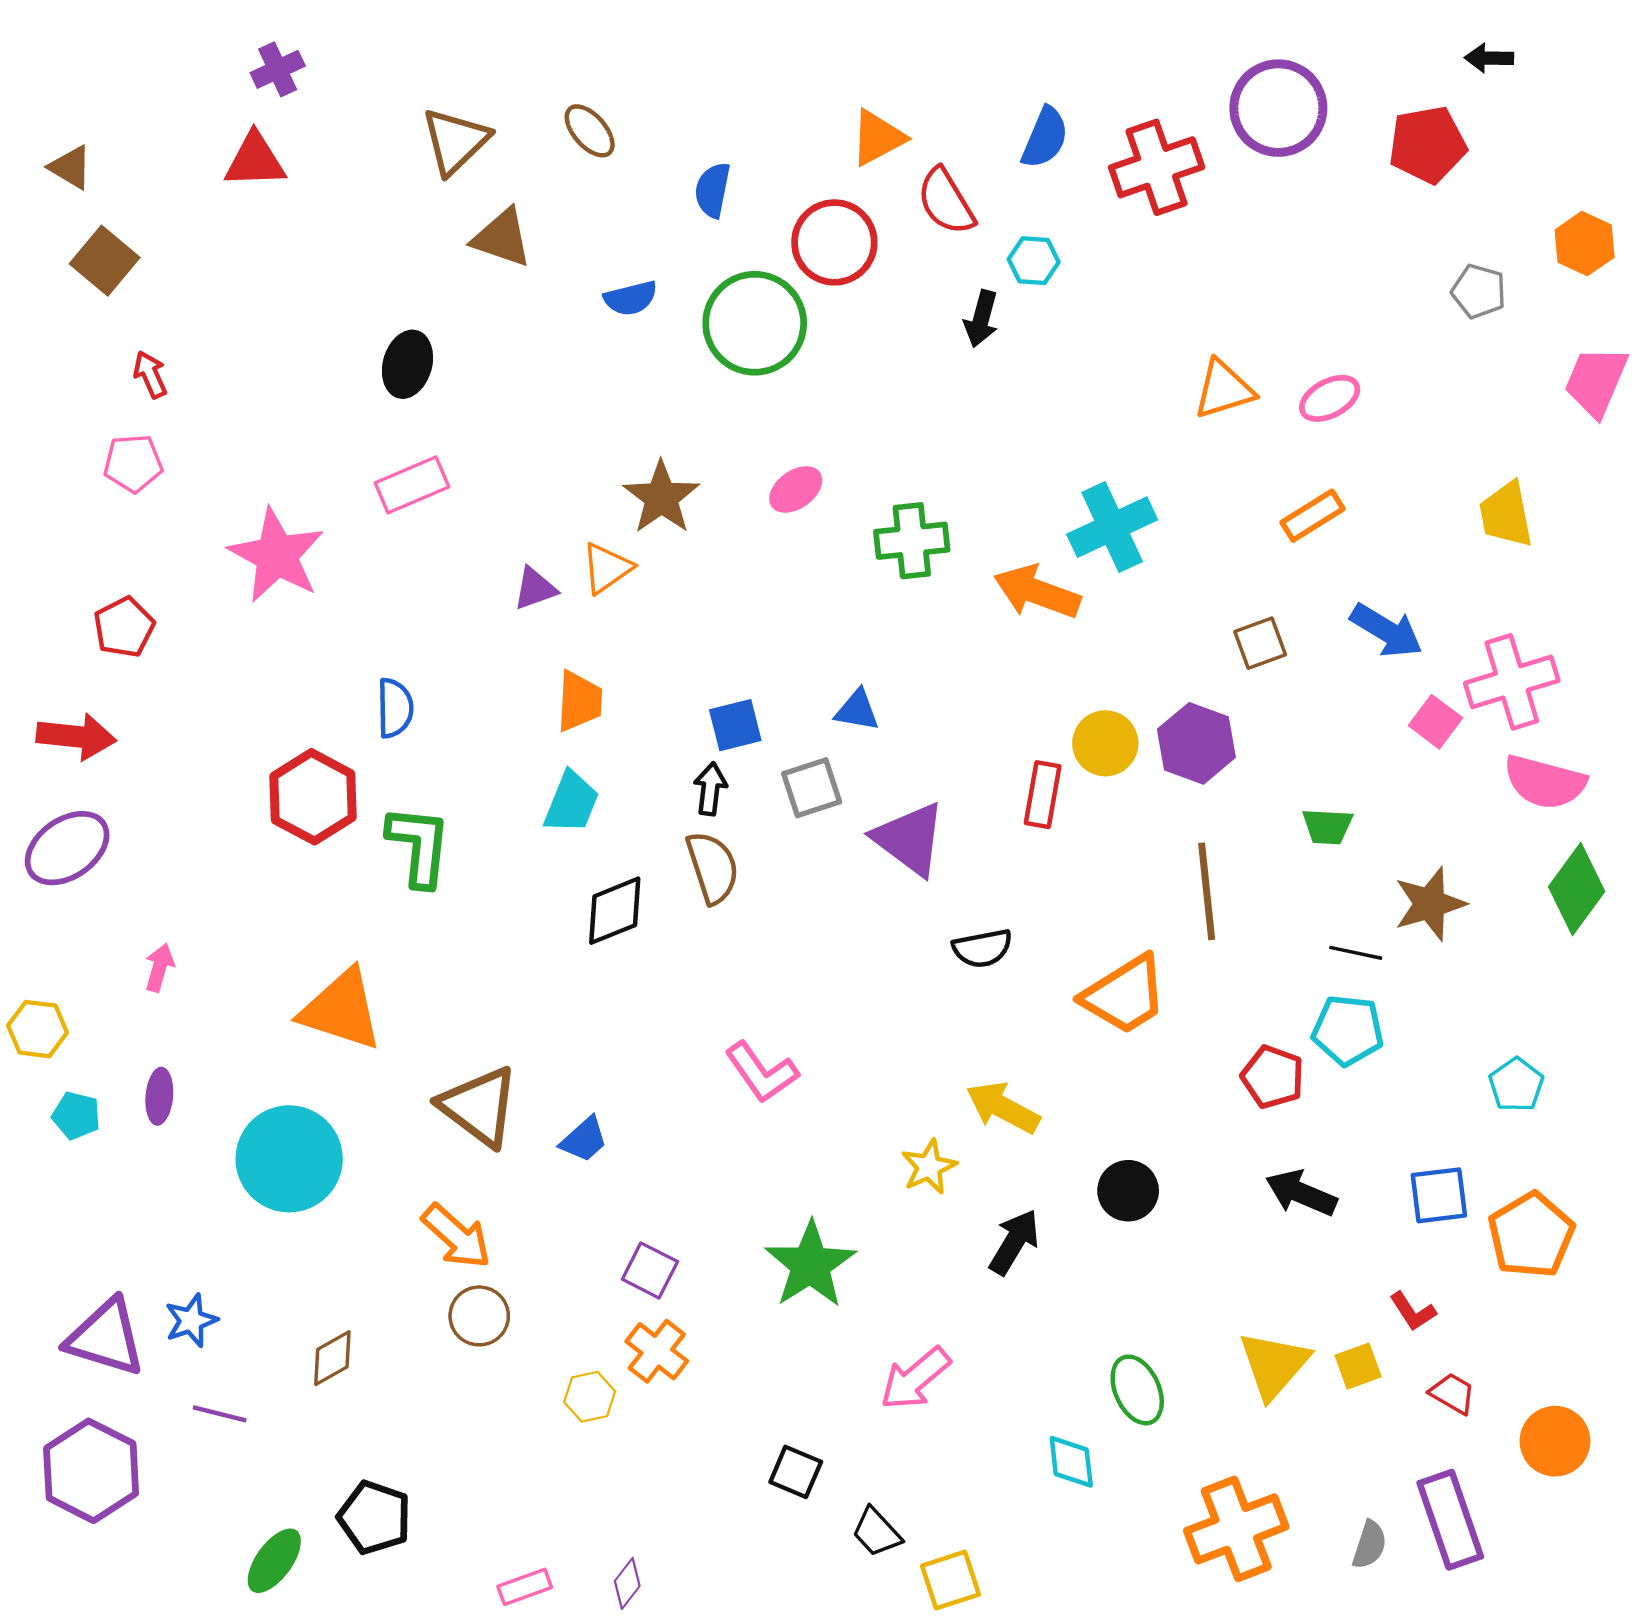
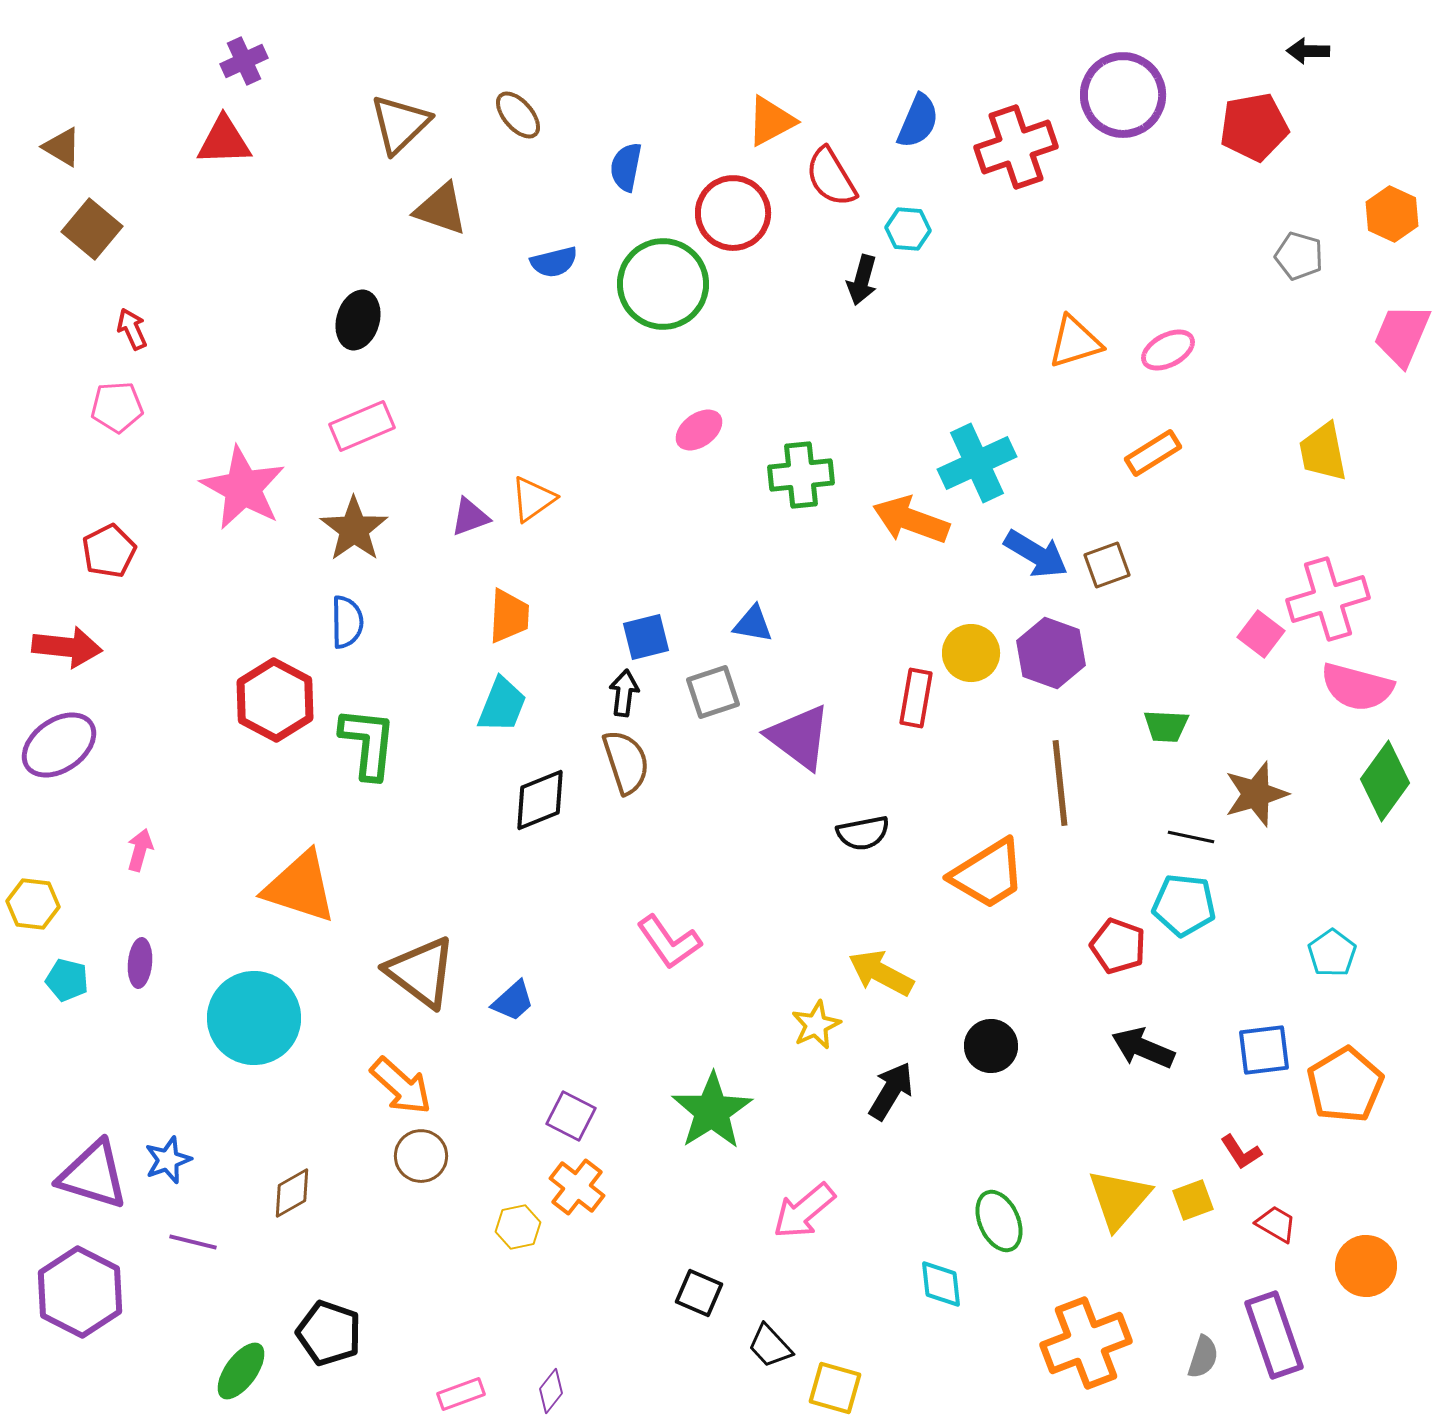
brown star: (661, 497) -> (354, 529), moved
blue arrow: (1387, 631) -> (1036, 554), moved
yellow square: (951, 1580) -> (835, 1388), turned 34

